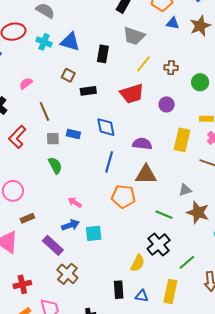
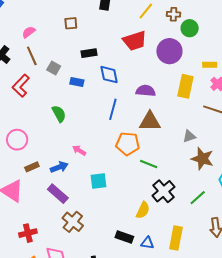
brown square: (68, 75) -> (71, 23), turned -32
green circle: (200, 82) -> (190, 28), moved
black rectangle: (88, 91) -> (89, 53), moved
purple circle: (167, 104) -> (169, 51), size x1.6
brown line: (44, 111) -> (32, 56), moved
gray square: (53, 139) -> (54, 68), moved, turned 32
green line: (164, 215) -> (149, 164), moved
blue arrow: (71, 225) -> (59, 167), moved
green line: (187, 262) -> (198, 198), moved
black rectangle: (119, 290) -> (124, 237), turned -66

